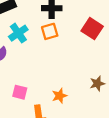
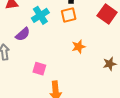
orange star: (59, 96) -> (79, 47), moved

